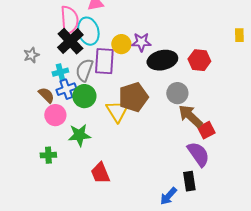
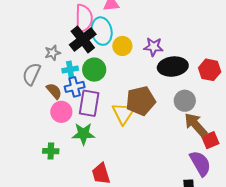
yellow circle: (121, 44) -> (122, 46), moved
gray star: (31, 55) -> (53, 53), moved
purple rectangle: (104, 61) -> (89, 103), moved
gray semicircle: (84, 70) -> (32, 74), moved
green circle: (84, 96) -> (94, 70), moved

